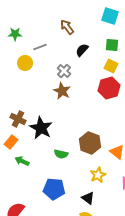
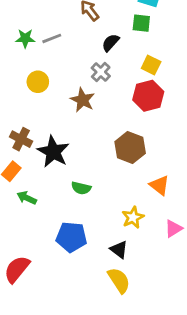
green star: (15, 34) -> (25, 38), moved
green square: (112, 45) -> (141, 23), moved
yellow circle: (25, 63) -> (38, 82), moved
gray cross: (64, 71) -> (101, 72), moved
brown hexagon: (90, 143) -> (130, 148), moved

